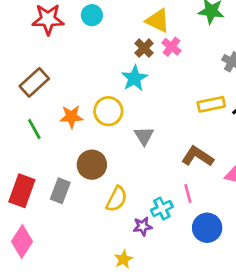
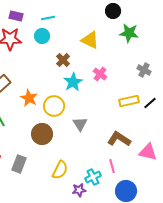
pink cross: (171, 47) -> (100, 74), moved
brown cross: (144, 48) -> (63, 60), moved
orange star: (71, 117) -> (29, 98), moved, turned 30
brown circle: (92, 165) -> (42, 134), moved

